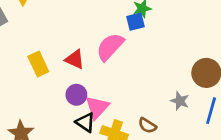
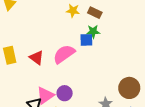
purple circle: (76, 95) -> (65, 93), moved

